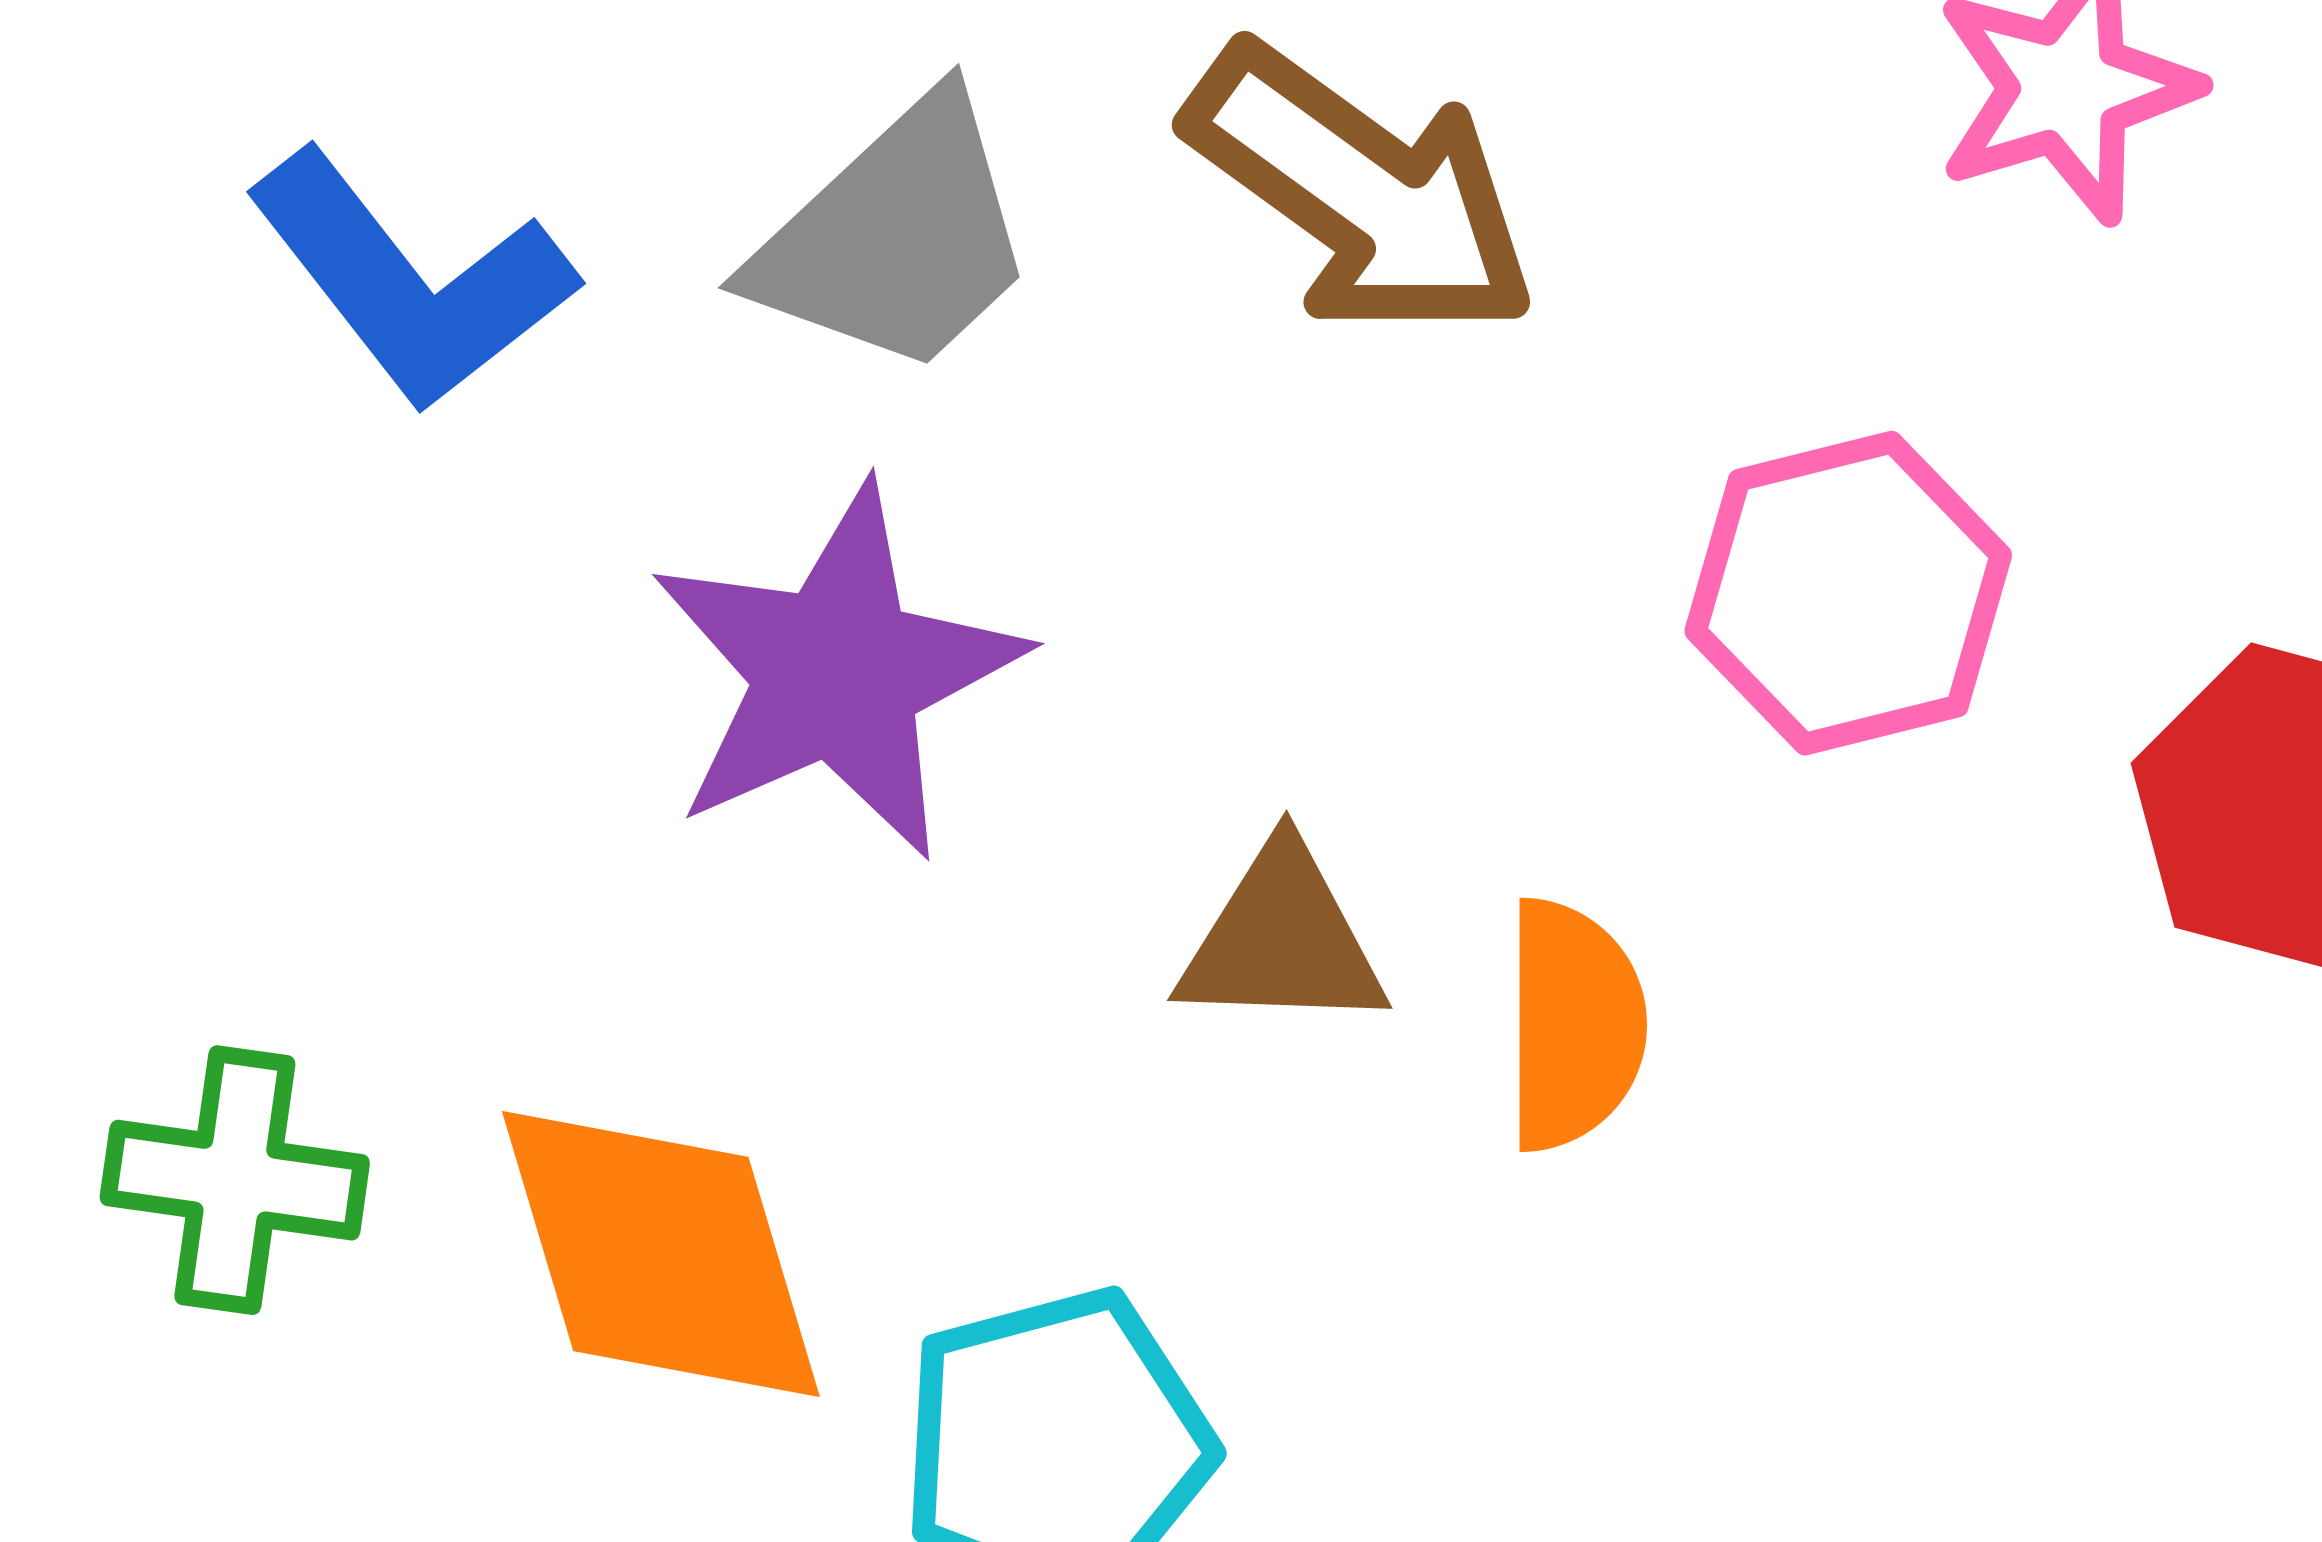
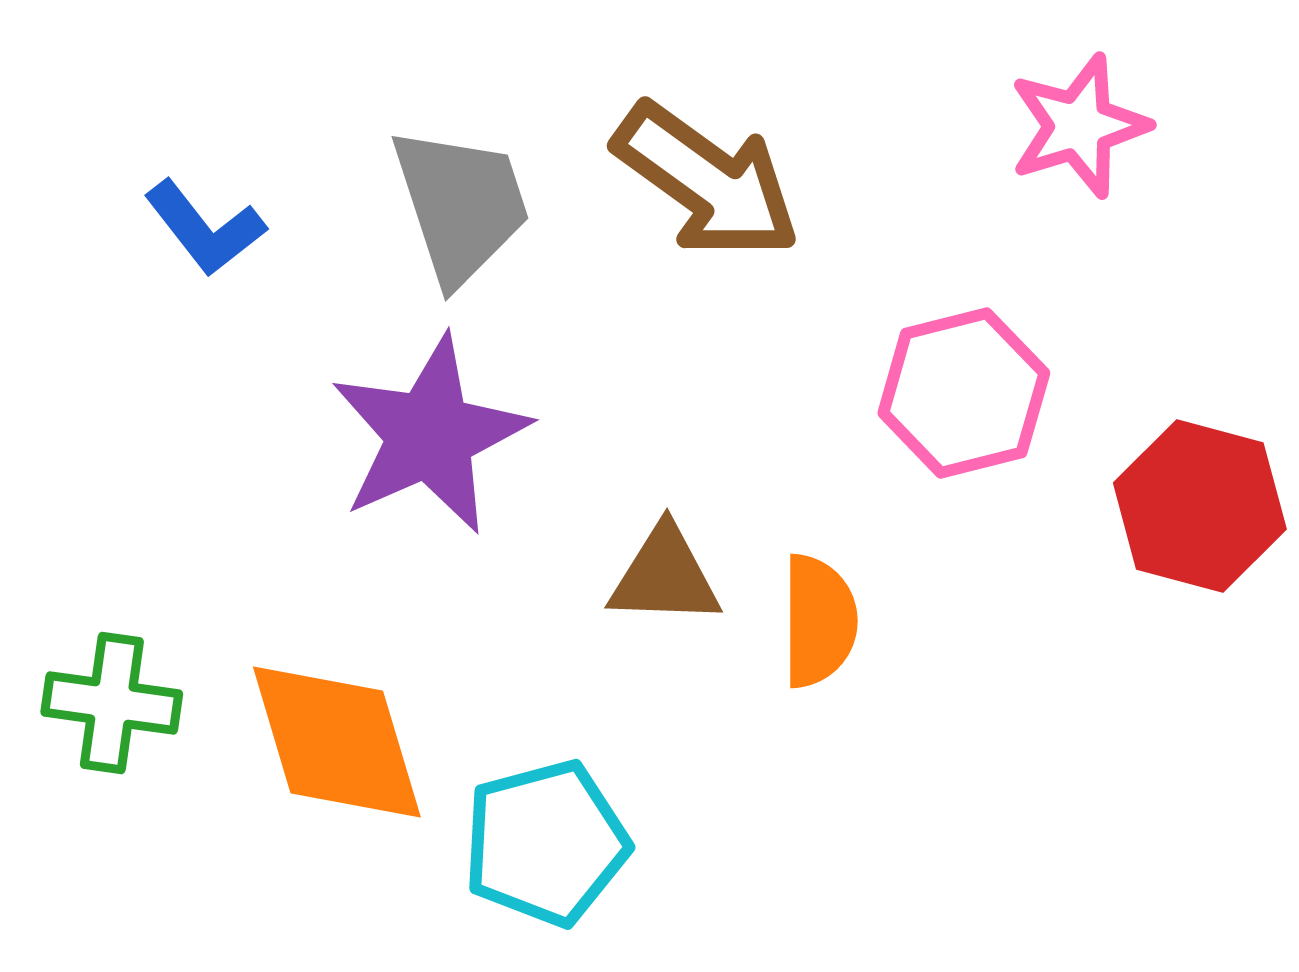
gray trapezoid: (896, 237) -> (461, 205), turned -65
blue L-shape: (411, 281) -> (205, 228), size x0.7

